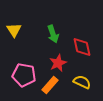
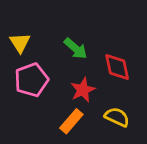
green arrow: (53, 34) -> (76, 48), turned -30
pink pentagon: (24, 75) -> (31, 80), moved, turned -30

